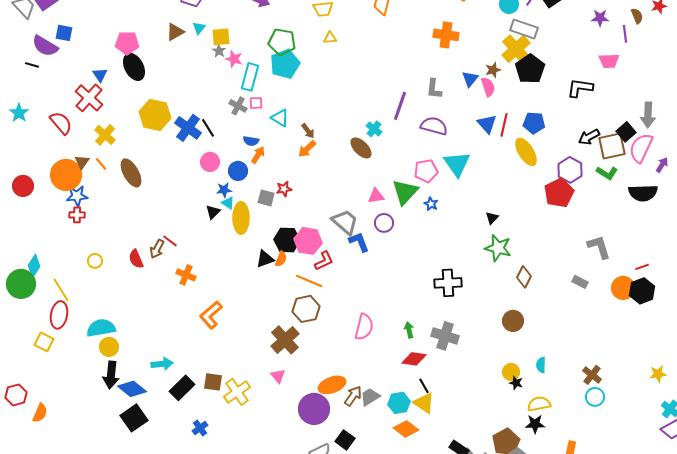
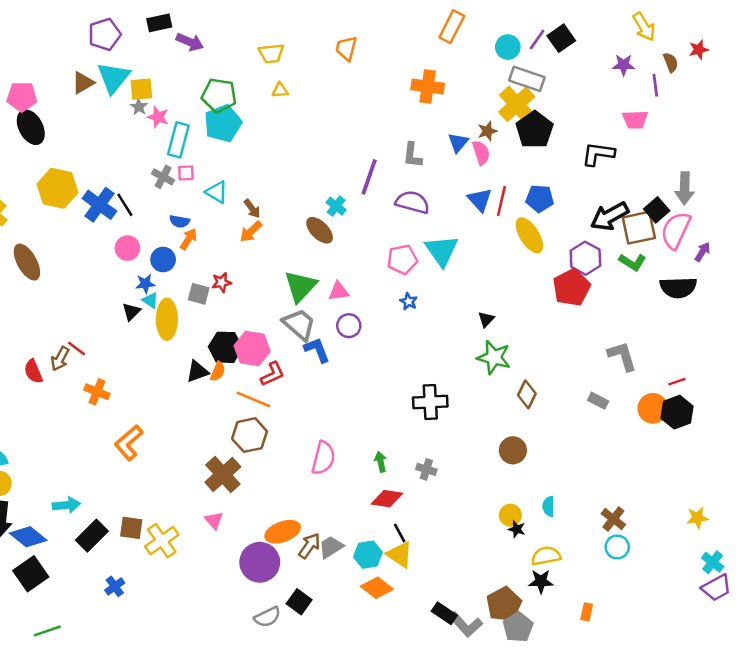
cyan triangle: (199, 28) -> (113, 78), size x2.0
black arrow: (589, 137) -> (610, 216), size x1.4
green triangle: (405, 192) -> (300, 286), moved
gray cross: (445, 336) -> (426, 469), size x0.6

